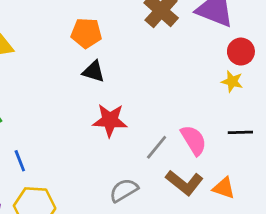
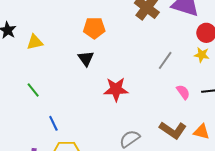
black triangle: (94, 71) -> (86, 59), moved, turned 42
pink semicircle: (194, 140) -> (183, 92), moved, size x0.7
gray line: (157, 147) -> (165, 60), moved

